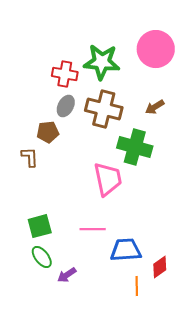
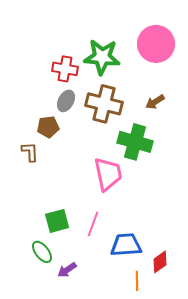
green square: (40, 226) -> (57, 221), moved
pink line: (93, 229) -> (93, 224), turned -70

